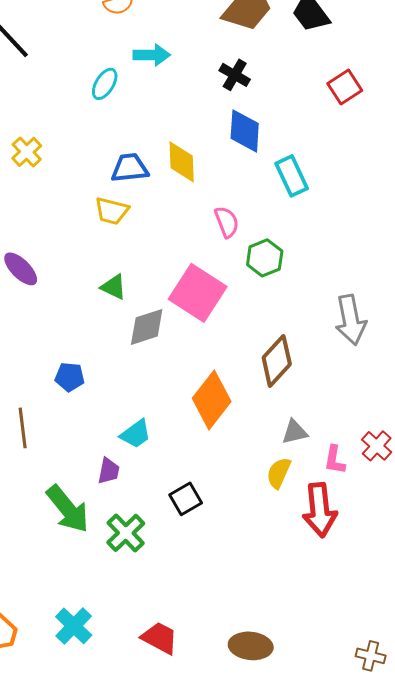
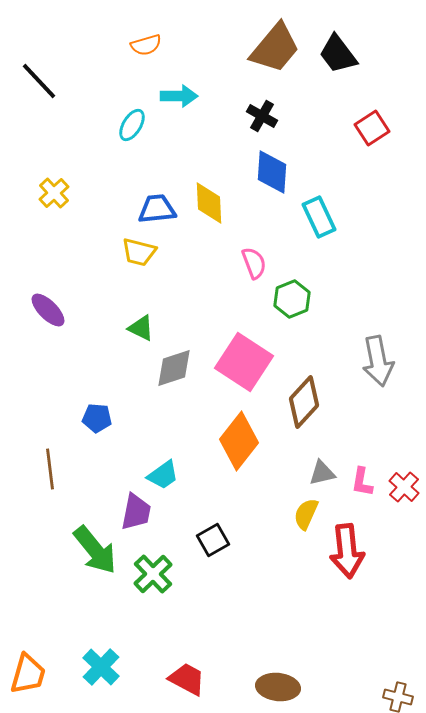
pink square: (198, 293) -> (244, 362), moved
pink L-shape: (335, 460) -> (362, 482), moved
purple trapezoid: (109, 471) -> (136, 512), size x1.4

